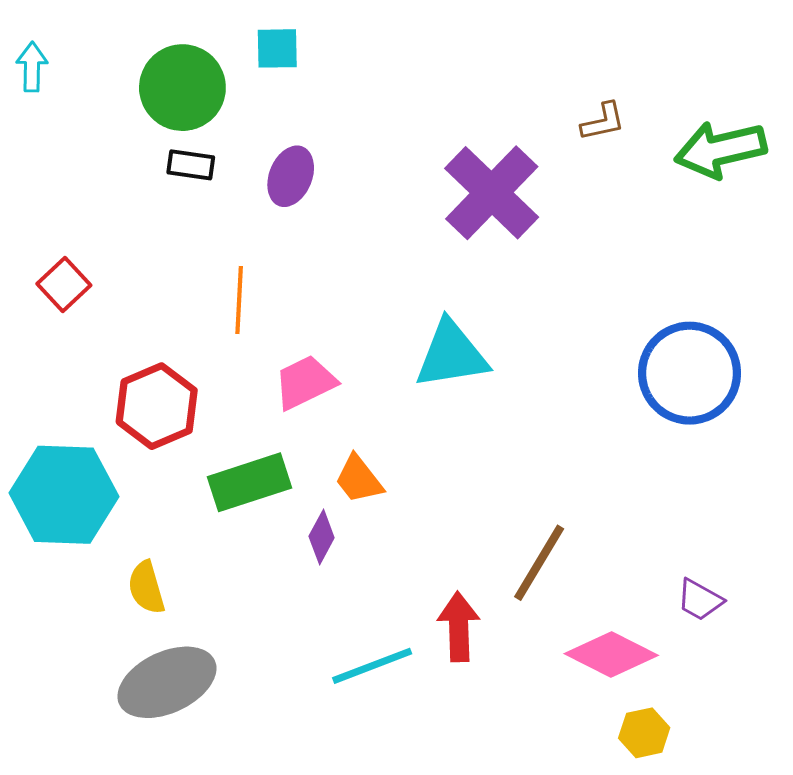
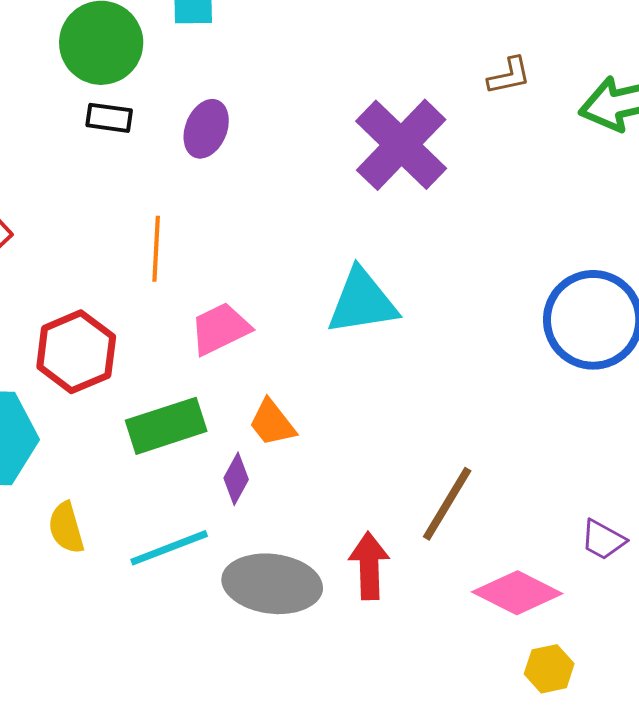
cyan line: (372, 666) -> (169, 548), moved
gray ellipse: (167, 682) -> (272, 584), moved, turned 32

